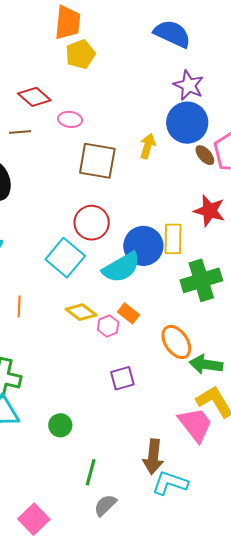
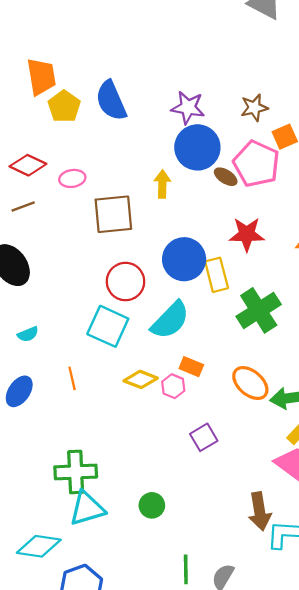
blue semicircle: (172, 34) -> (111, 101), moved, turned -123
blue circle: (143, 246) -> (184, 259), moved
orange line: (19, 306) -> (72, 378), moved
green line: (91, 472) -> (186, 569), moved

